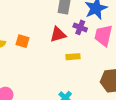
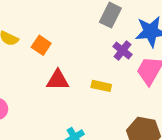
red triangle: (58, 34) -> (58, 80), moved

